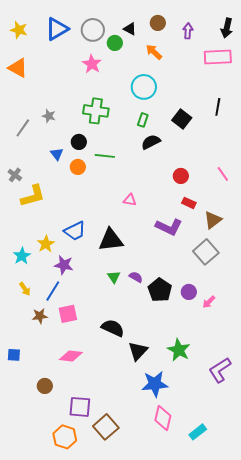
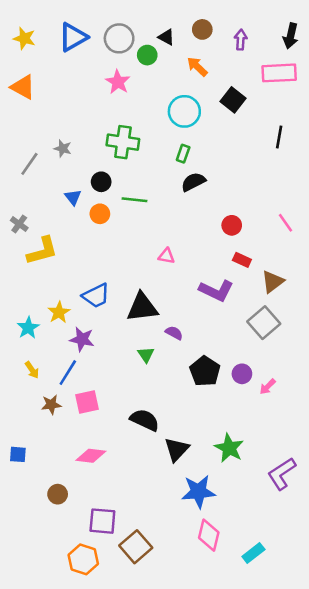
black square: (182, 119) -> (233, 100), moved
purple semicircle: (136, 277) -> (174, 333), moved

